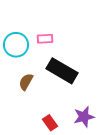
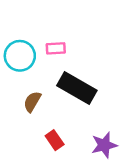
red rectangle: (50, 123) -> (55, 140), moved

